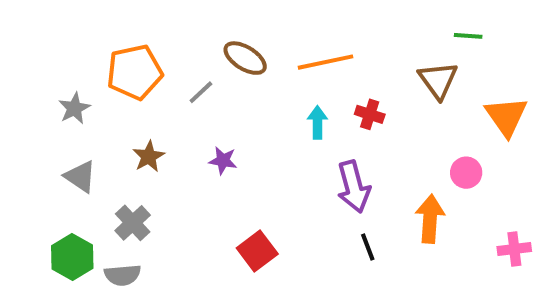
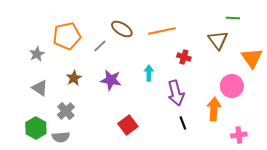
cyan arrow: (317, 122) -> (149, 73), moved
purple star: (223, 161) -> (111, 80), size x1.5
pink circle: (466, 173) -> (232, 86), size x1.5
pink cross: (514, 249) -> (239, 135), moved

